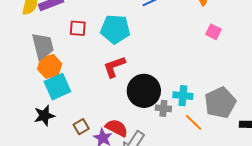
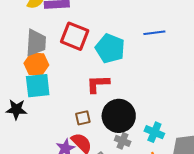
red square: (78, 28) -> (75, 36), size x1.6
gray cross: (163, 108) -> (123, 141), moved
brown square: (81, 127) -> (83, 118), moved

